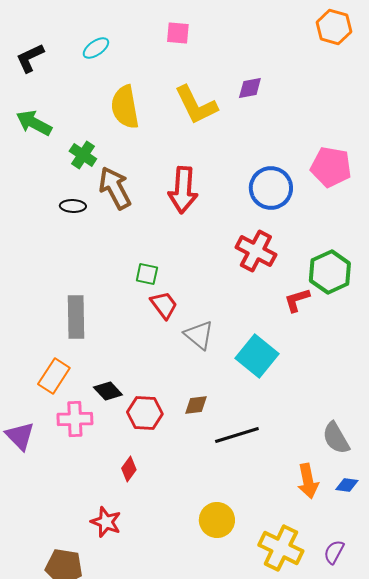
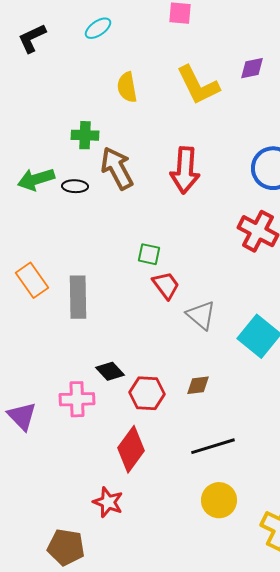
yellow semicircle: (125, 107) -> (127, 87), size x0.7
green arrow: (34, 123) -> (36, 179), moved, turned -45
green cross: (83, 155) -> (85, 135), turned -32
orange rectangle: (54, 376) -> (32, 280), moved, turned -68
black line: (237, 435) -> (213, 446), moved
red diamond: (129, 469) -> (131, 449), size x1.8

